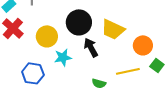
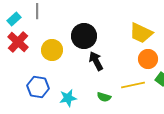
yellow trapezoid: (113, 29) -> (141, 33), moved
cyan star: (63, 57) -> (68, 98), moved

